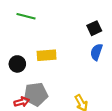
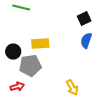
gray pentagon: (36, 94) -> (30, 66), moved

